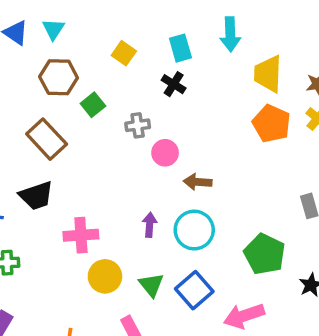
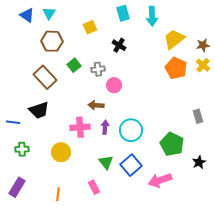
cyan rectangle: (180, 48) -> (123, 13), moved
yellow square: (124, 53) -> (90, 27), turned 32
yellow trapezoid: (268, 74) -> (174, 39), turned 50
green square: (93, 105) -> (74, 65), moved
brown arrow: (198, 182) -> (96, 105), moved
pink cross: (81, 235) -> (80, 127), moved
yellow circle: (105, 276) -> (61, 152), moved

